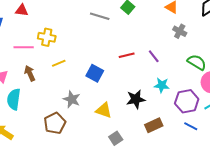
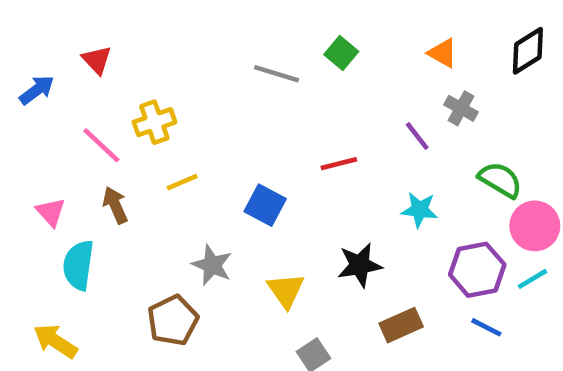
red triangle: (22, 10) -> (97, 60), turned 40
yellow cross: (47, 37) -> (154, 122), turned -30
pink line: (24, 47) -> (101, 145), turned 42
purple line: (154, 56) -> (417, 136), moved
cyan star: (162, 85) -> (420, 210), moved
yellow triangle: (104, 110) -> (286, 290), turned 36

